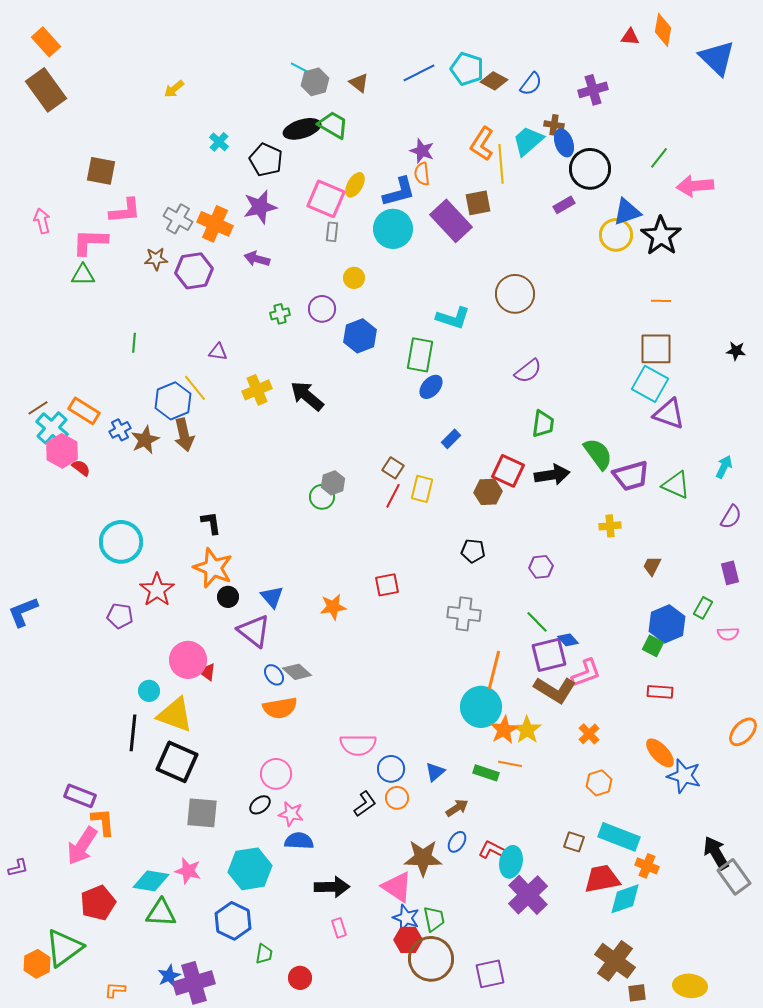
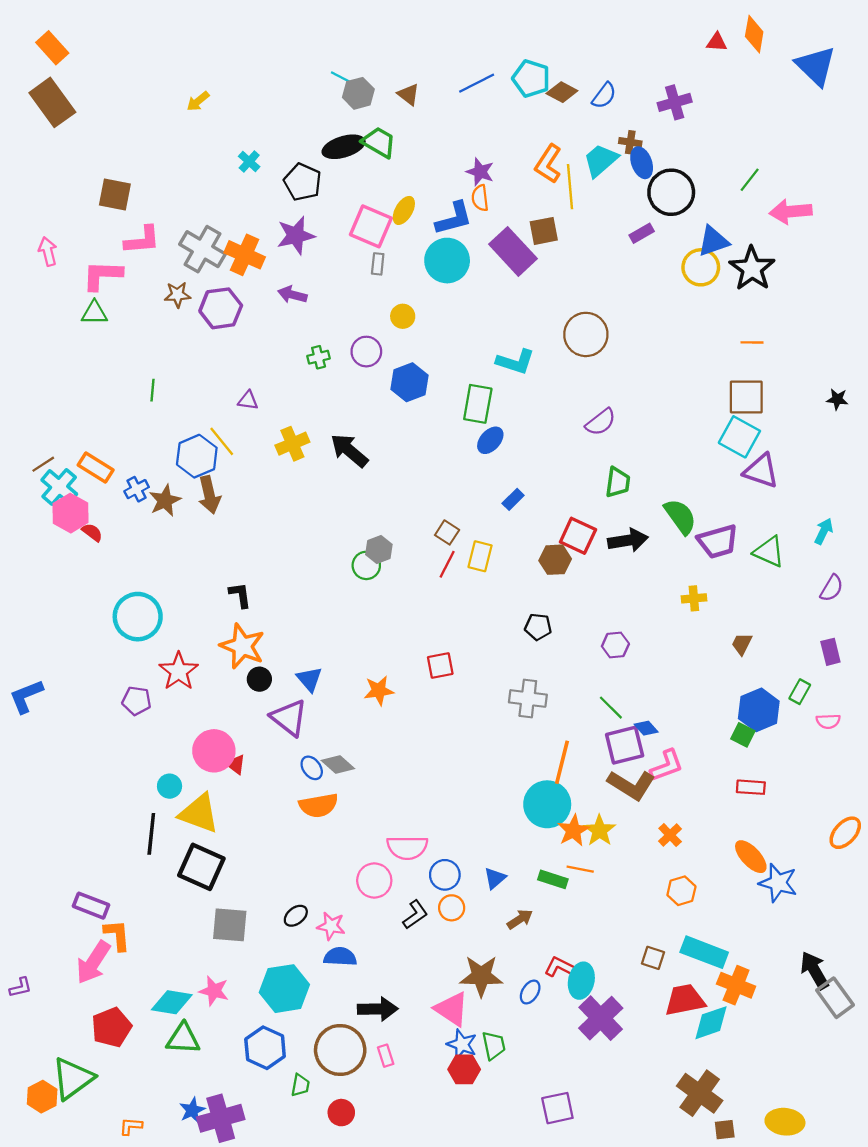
gray cross: (178, 219) -> (202, 249), size x1.4
pink circle: (276, 774) -> (374, 881), moved
blue ellipse: (457, 842) -> (530, 992), moved
orange cross: (647, 866) -> (736, 985), size x1.4
brown circle: (431, 959) -> (340, 1050), moved

